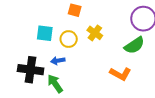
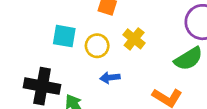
blue arrow: (58, 61) -> (110, 78), moved

